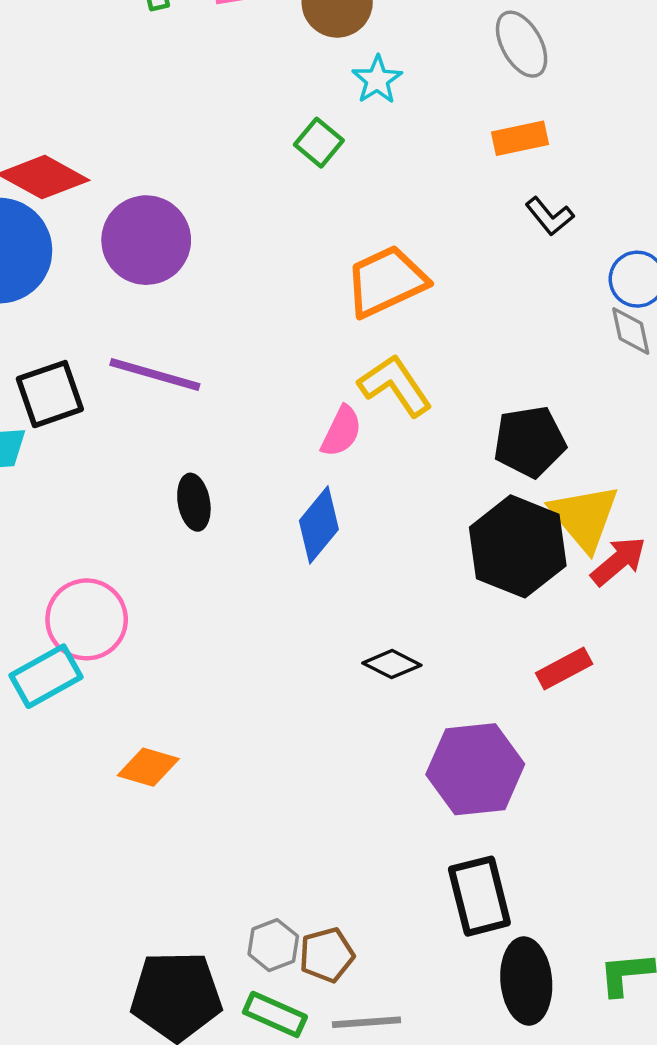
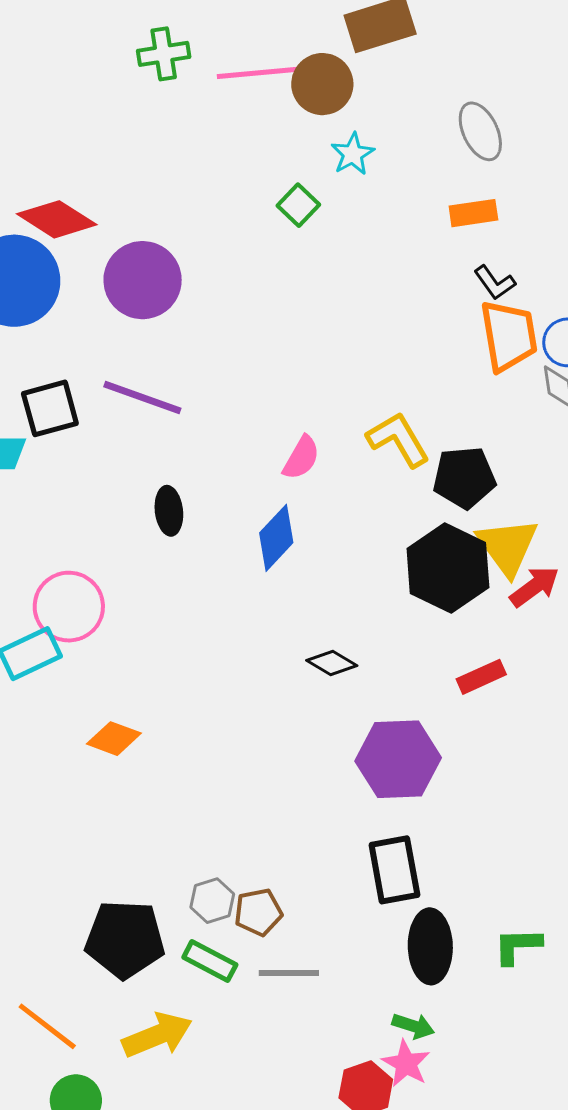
orange trapezoid: (386, 281) -> (509, 336), moved, turned 102
yellow L-shape: (395, 385) -> (398, 439), moved

